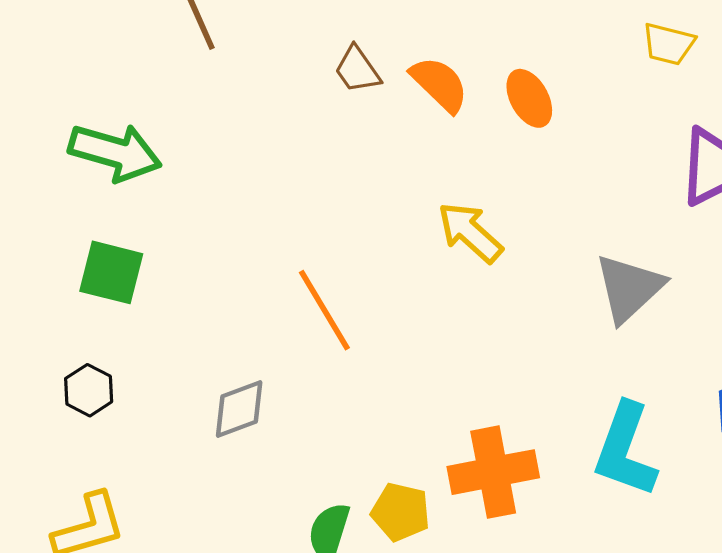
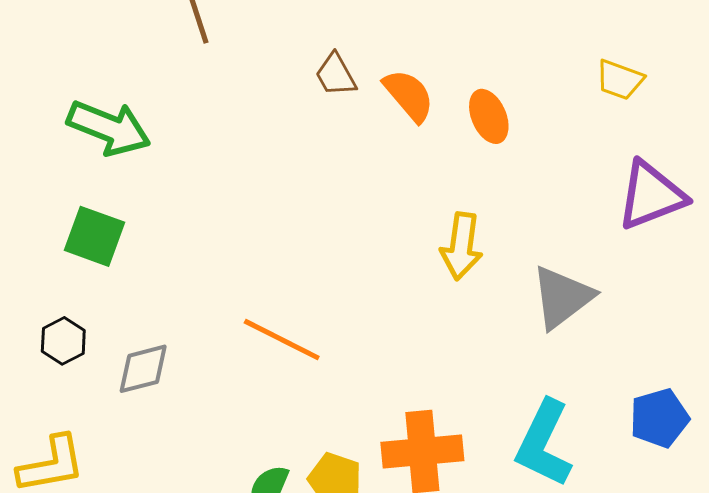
yellow arrow: (470, 232) -> (461, 246), moved, turned -130
orange line: (324, 310) -> (282, 340), moved, turned -38
gray diamond: (239, 409) -> (143, 369), moved

